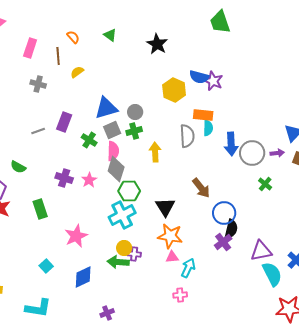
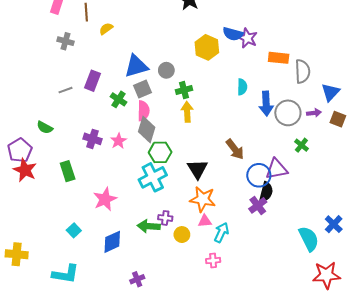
orange rectangle: (203, 115) -> (279, 58), moved
green cross: (134, 131) -> (184, 90), moved
gray semicircle: (187, 136) -> (302, 71), moved
yellow circle: (124, 248) -> (182, 235), moved
purple triangle: (261, 251) -> (277, 169), moved

